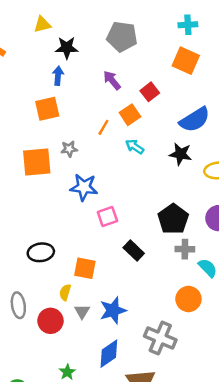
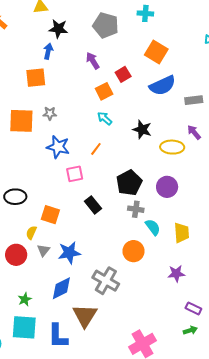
cyan cross: (188, 25) -> (145, 13), moved
blue semicircle: (195, 120) -> (162, 85), moved
orange line: (103, 127) -> (96, 149), moved

